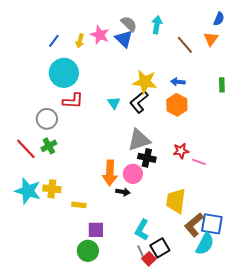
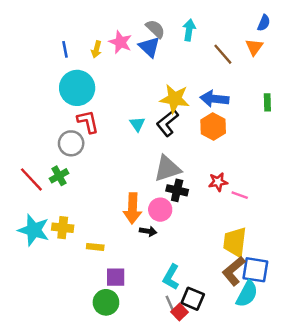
blue line: (54, 41) -> (65, 49), turned -48
blue arrow: (178, 82) -> (214, 99), size x1.6
red L-shape: (73, 101) -> (88, 122), turned -105
gray circle: (47, 119) -> (71, 143), moved
yellow trapezoid: (176, 201) -> (235, 242), moved
black square: (160, 248) -> (193, 299), turned -36

